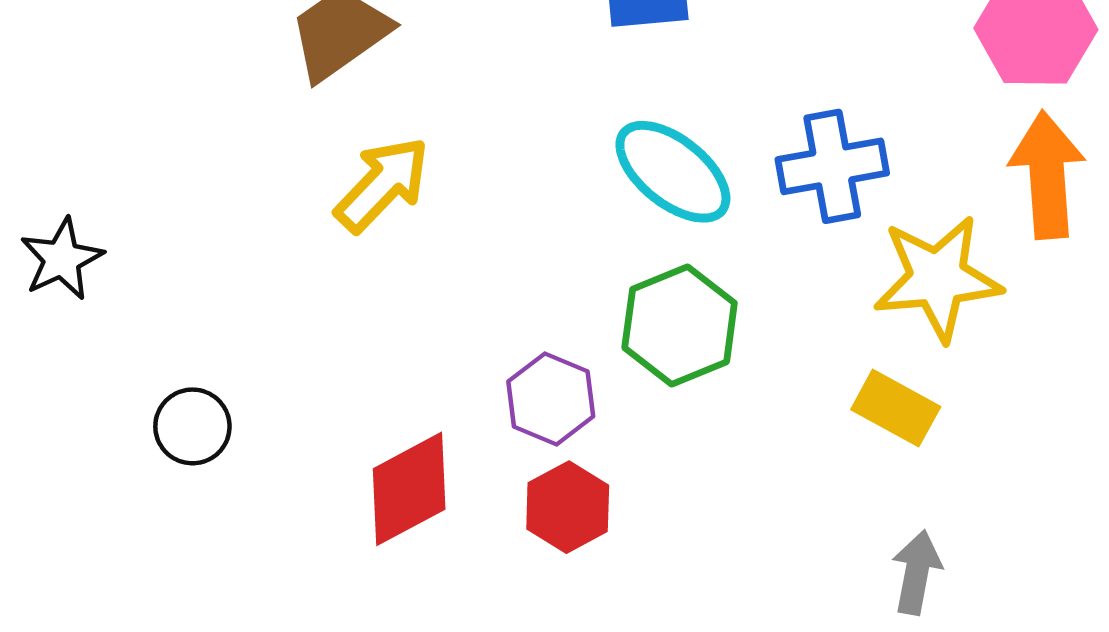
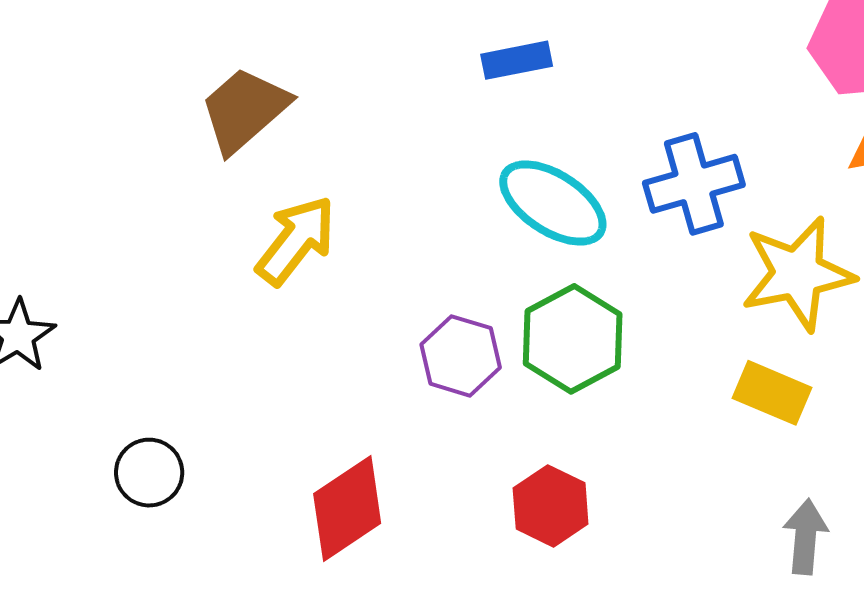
purple hexagon: (551, 399) -> (461, 356), moved
red hexagon: (568, 507) -> (551, 506), moved

